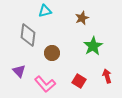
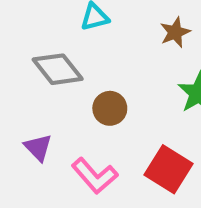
gray diamond: (28, 35) -> (58, 69), turned -45
red square: (79, 81) -> (169, 169), size x1.5

